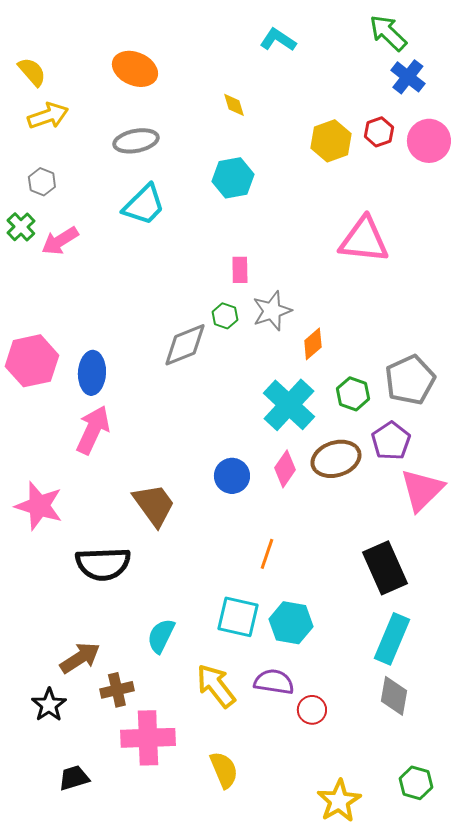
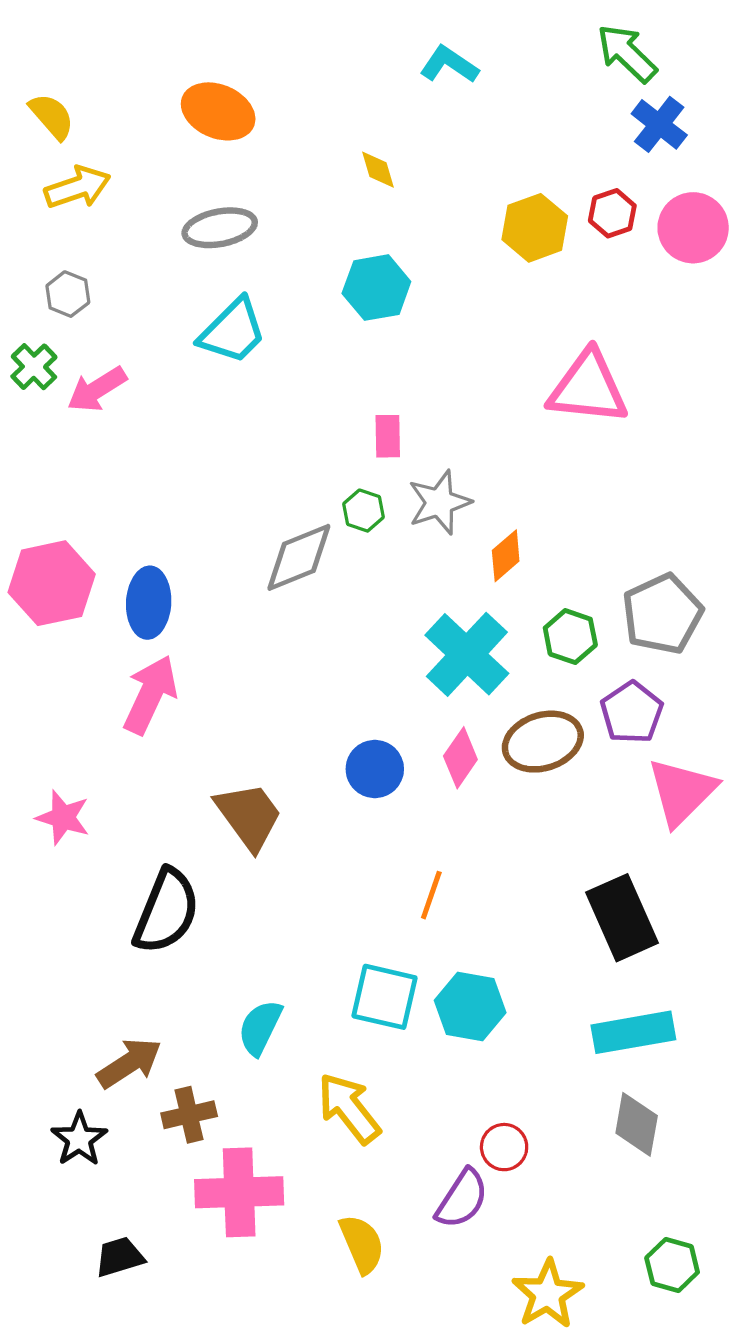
pink star: (39, 506) -> (63, 817), size x0.7
black semicircle: (103, 564) -> (166, 911), turned -66
cyan rectangle: (392, 639) -> (633, 1032), turned 57
purple semicircle: (274, 682) -> (462, 1199), moved, turned 114

